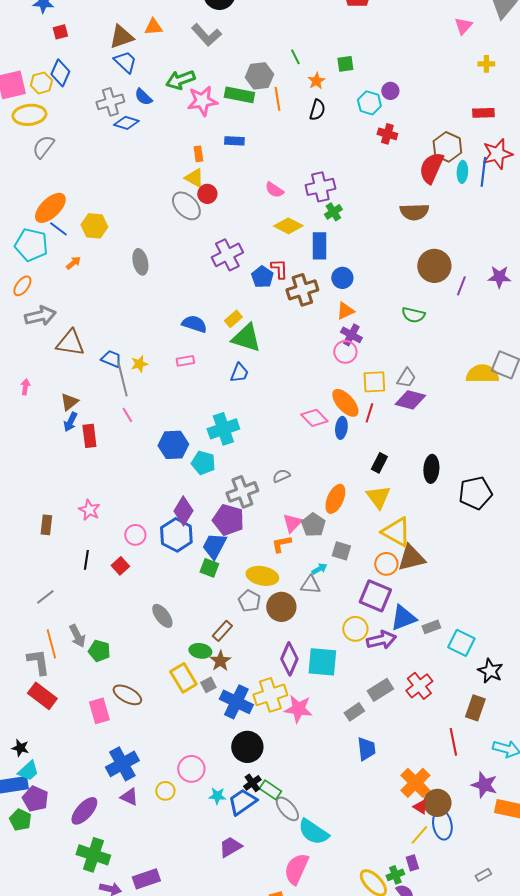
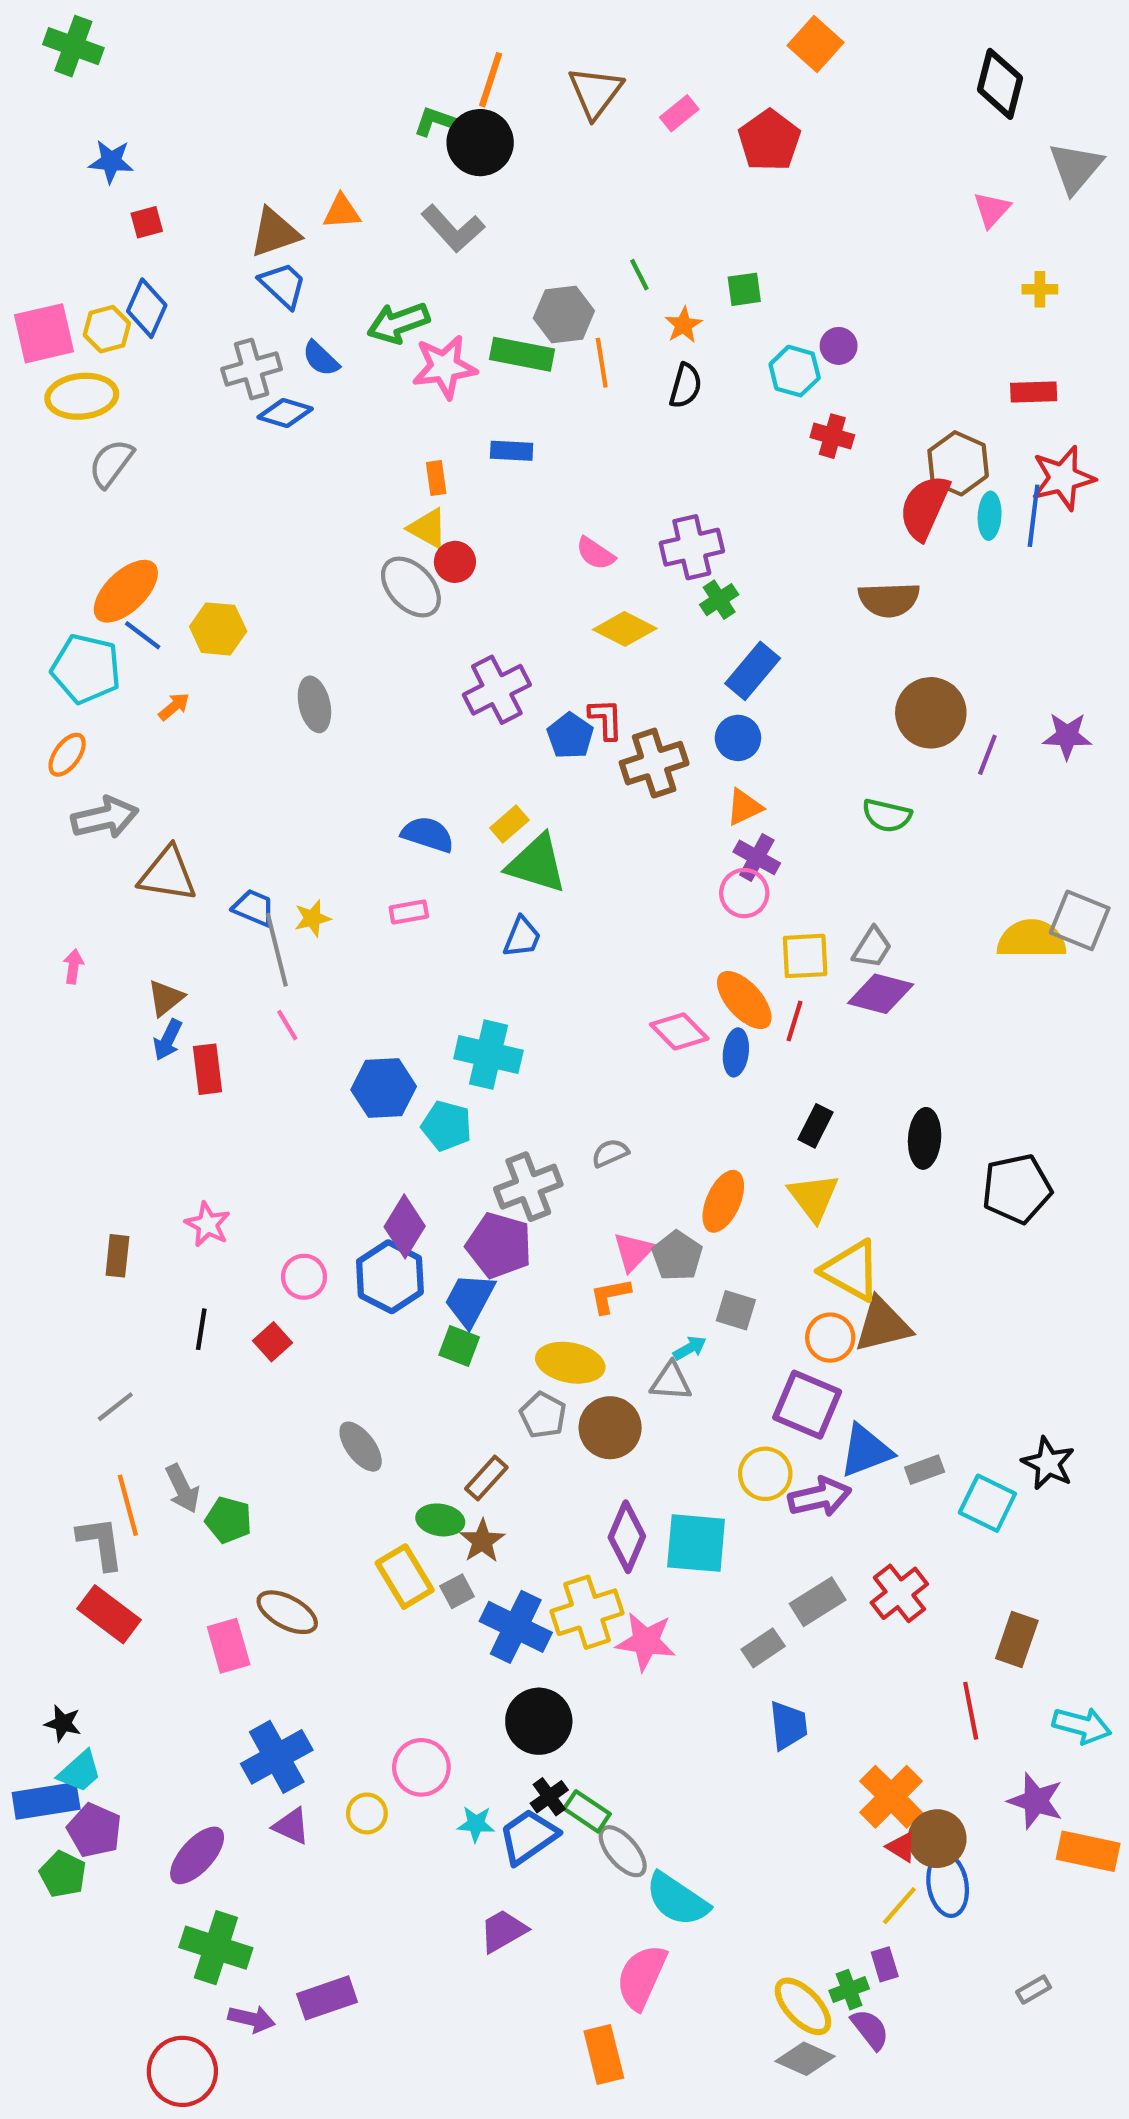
blue rectangle: (319, 246) -> (753, 671), moved, turned 40
cyan cross: (223, 429) -> (488, 1055), turned 32
black star: (490, 671) -> (1048, 1463), moved

